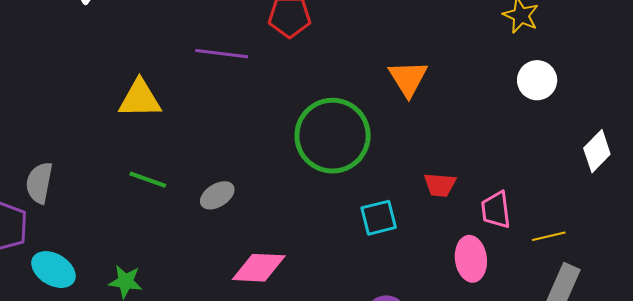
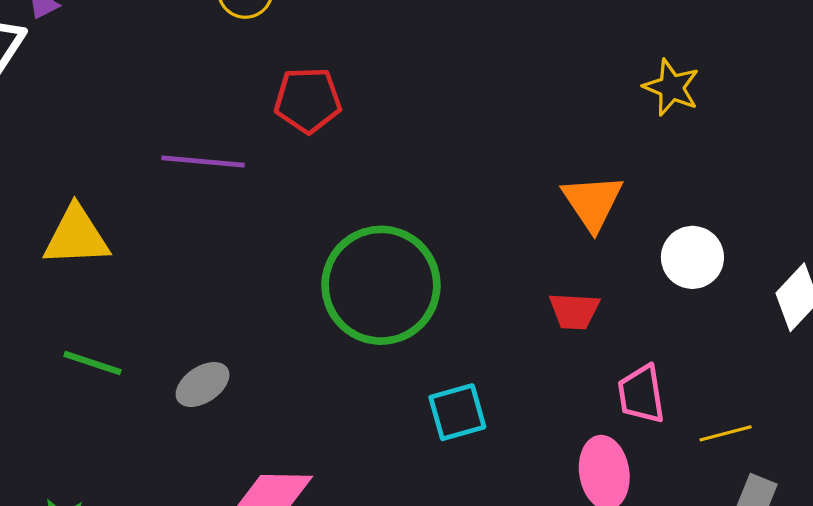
orange triangle: (408, 78) -> (592, 202), moved
white circle: (537, 80) -> (692, 257), moved
red trapezoid: (440, 185) -> (574, 311), moved

